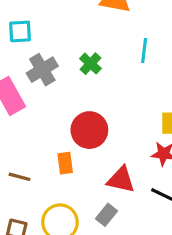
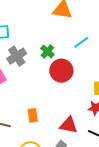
cyan line: (144, 50) -> (81, 42), turned 49
red circle: (89, 130) -> (61, 71), moved

